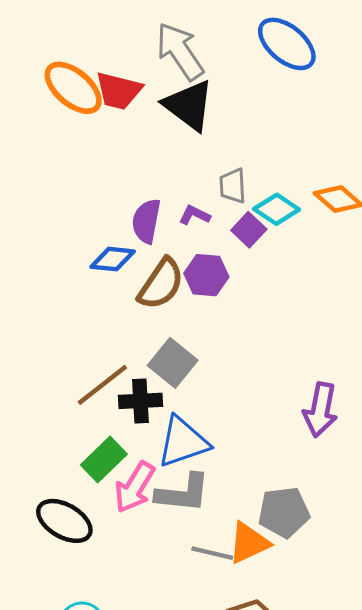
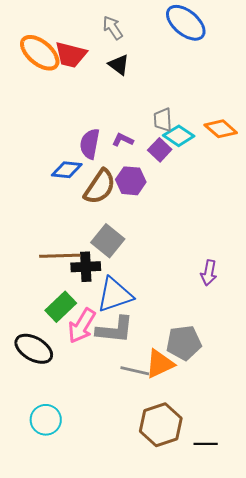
gray arrow: (180, 51) -> (113, 28), size x0.6
black triangle: (189, 105) -> (119, 65), size x0.6
gray trapezoid: (233, 186) -> (163, 120), moved
brown line: (102, 385) -> (60, 256), turned 36
purple arrow: (320, 410) -> (209, 273), size x0.7

